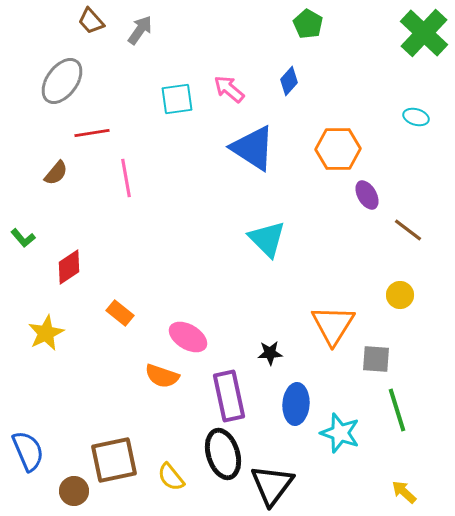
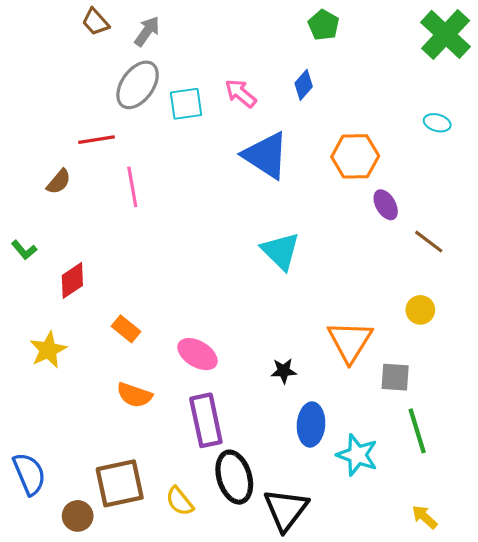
gray ellipse: (62, 81) -> (138, 85), moved
orange semicircle: (162, 376) -> (134, 395), moved
purple rectangle: (229, 396) -> (206, 420), moved

